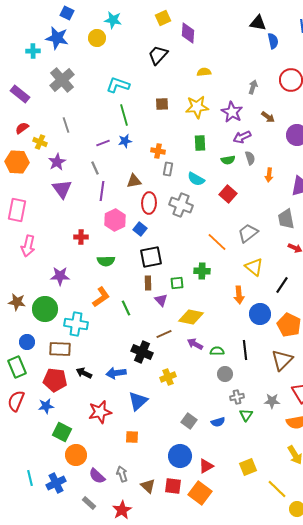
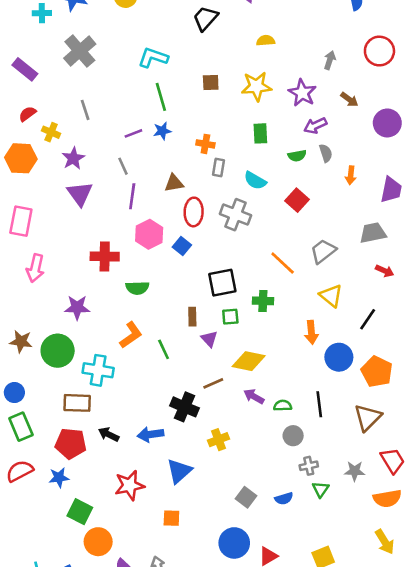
gray trapezoid: (286, 219) -> (373, 233), turned 90
red cross: (81, 237) -> (105, 256), size x1.5
black square: (151, 257) -> (222, 283), moved
blue circle: (27, 342) -> (14, 393), moved
red semicircle: (16, 401) -> (20, 471), turned 40

